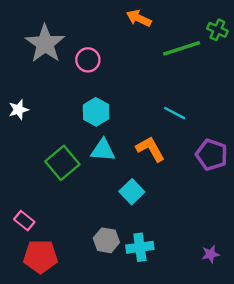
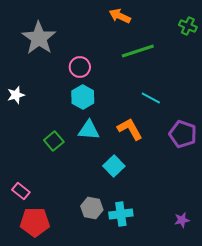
green line: (182, 48) -> (138, 51), moved
pink circle: (88, 60) -> (80, 67), moved
green square: (62, 163) -> (54, 141), size x0.7

